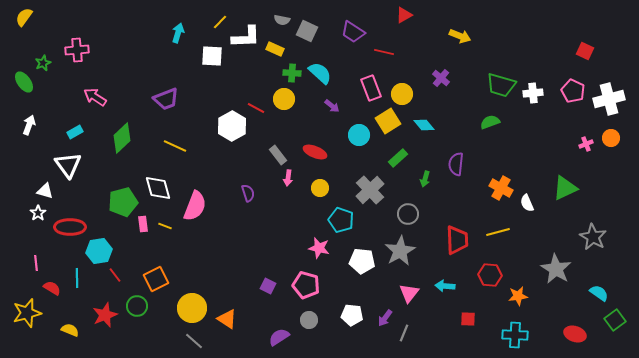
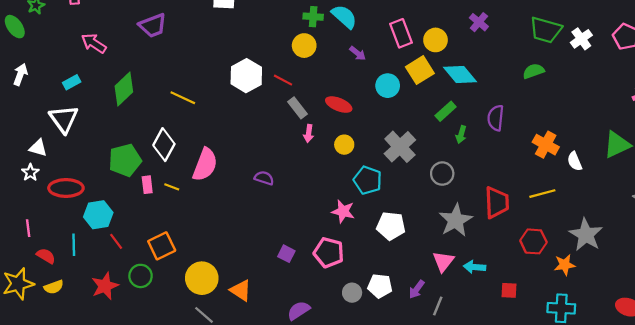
white cross: (533, 93) -> (581, 39), turned -30
purple trapezoid: (166, 99) -> (153, 25), moved
red line: (256, 108) -> (283, 80), moved
cyan diamond: (424, 125) -> (460, 74), size x1.4
green rectangle: (398, 158) -> (446, 111), moved
white diamond: (158, 188) -> (164, 145), turned 44
purple semicircle: (248, 193) -> (264, 178), moved, turned -54
gray star: (400, 251) -> (456, 220), moved
gray star: (556, 269) -> (586, 235), moved
cyan arrow: (445, 286) -> (474, 267), moved
gray circle: (309, 320) -> (352, 293), moved
yellow semicircle: (70, 330) -> (54, 287), moved, turned 138

